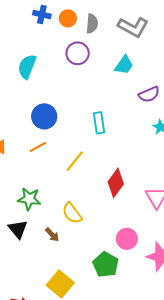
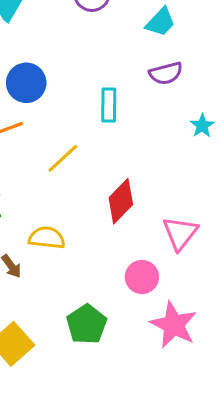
purple semicircle: (149, 94) -> (166, 73), moved
yellow semicircle: (72, 213) -> (47, 238), turned 125
pink circle: (127, 239) -> (142, 277), moved

